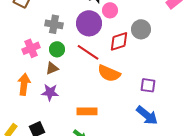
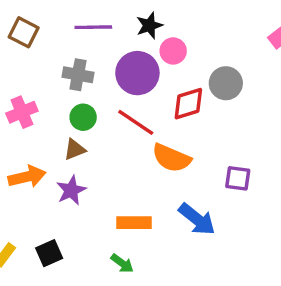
pink cross: (31, 48) -> (22, 112), moved
orange arrow: (24, 84) -> (27, 177), turned 70
purple star: (50, 92) -> (71, 190), turned -30
blue arrow: (147, 115) -> (197, 219), moved

